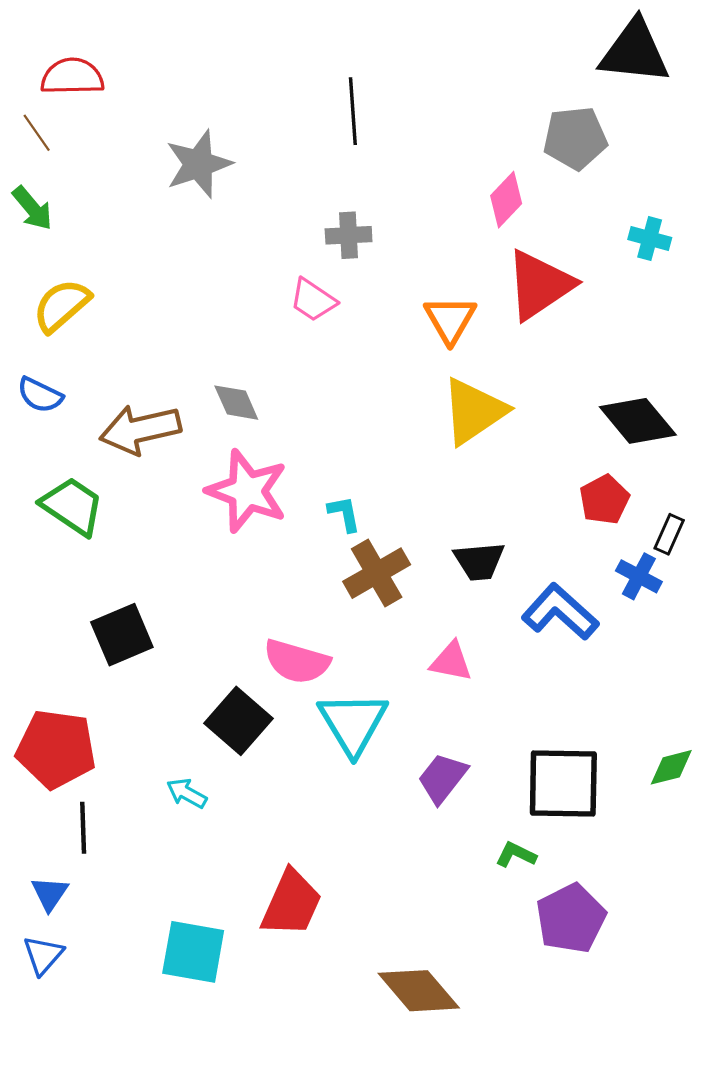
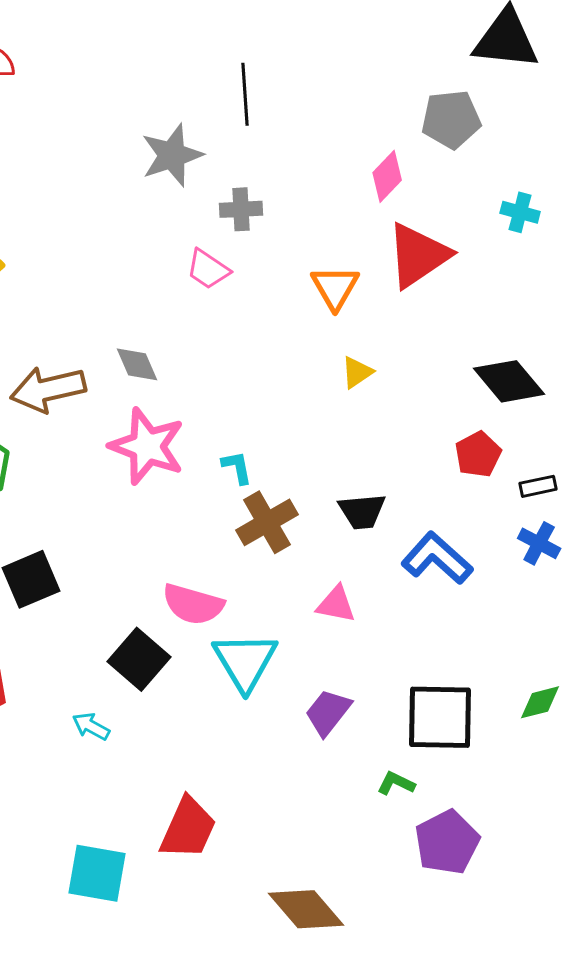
gray star: (199, 164) -> (172, 155), moved
yellow triangle: (474, 411) -> (357, 372), size x0.5
black rectangle: (669, 534) -> (538, 486), turned 54
blue cross: (639, 576) -> (539, 543), moved

